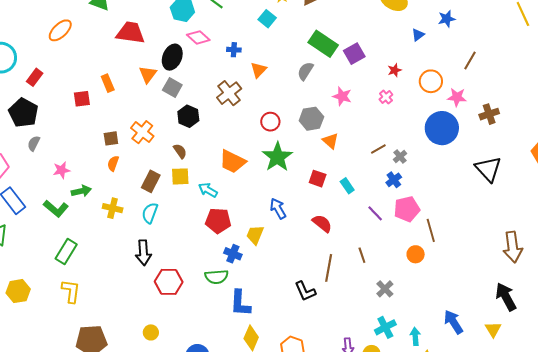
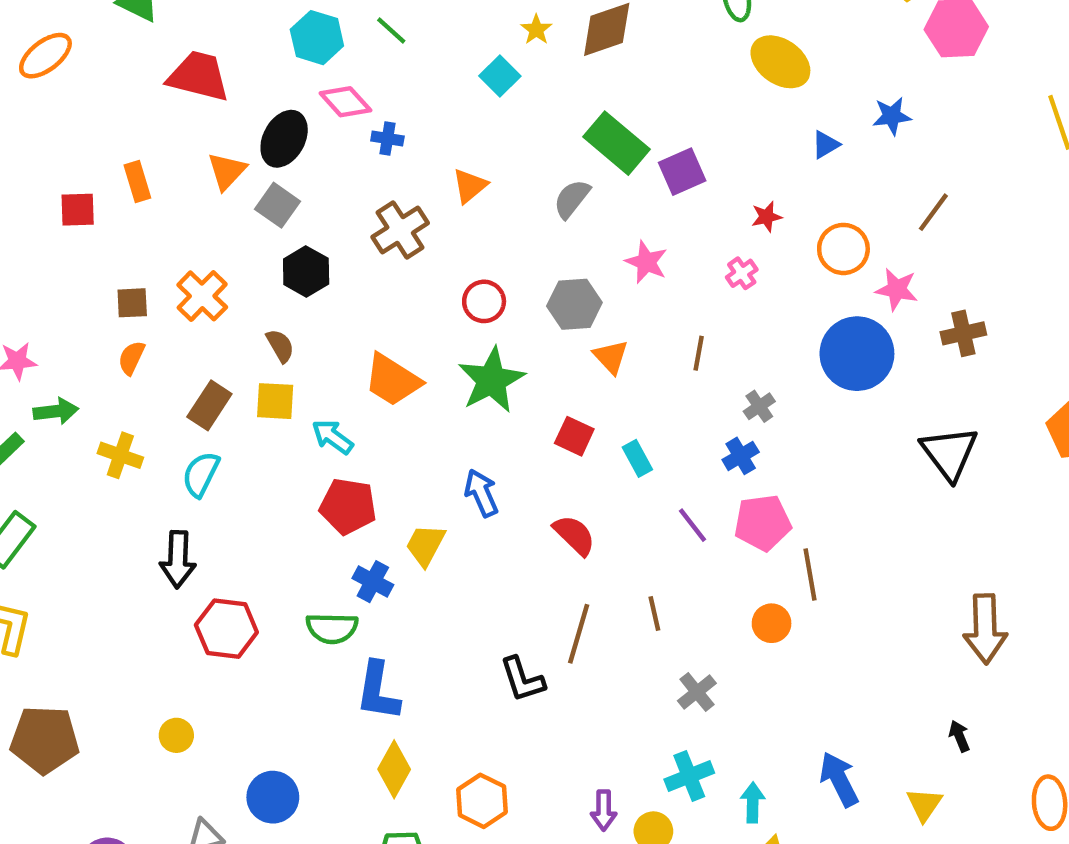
blue cross: (234, 50) -> (387, 138), moved
brown line: (378, 149) -> (699, 353), moved, turned -56
black arrow: (506, 297) -> (959, 736), size x0.5

